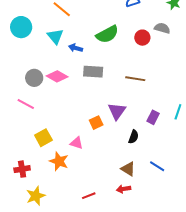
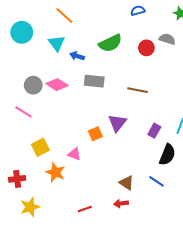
black semicircle: (133, 137) -> (167, 155), moved, size x1.5

